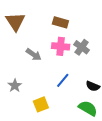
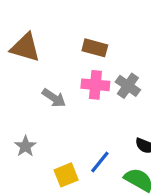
brown triangle: (15, 22) -> (25, 47), turned -40
blue line: (63, 80) -> (100, 162), moved

